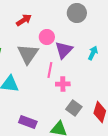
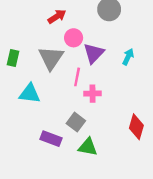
red arrow: (24, 20) -> (57, 16), moved
gray square: (74, 108) -> (76, 122), moved

